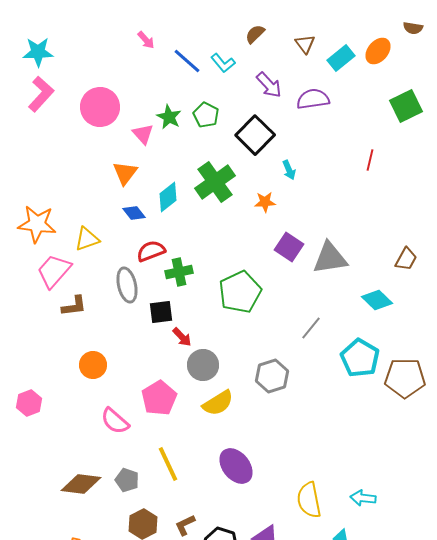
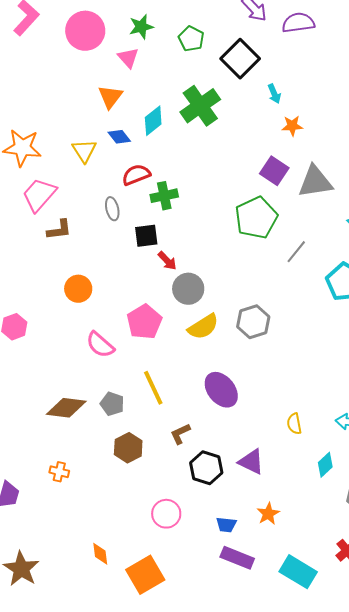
green star: (169, 117) -> (141, 27), moved, turned 30
orange star: (265, 202) -> (292, 126), moved
yellow triangle: (87, 239) -> (84, 151), moved, turned -44
gray ellipse: (127, 285) -> (112, 209), size x0.7
green pentagon: (240, 292) -> (256, 218), moved
gray hexagon: (272, 376) -> (253, 322), moved
yellow semicircle: (309, 500) -> (294, 424), size x0.6
brown L-shape: (185, 525) -> (180, 434), moved

